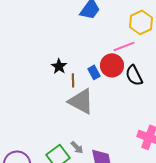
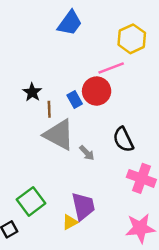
black semicircle: (134, 75) -> (123, 140), moved
gray arrow: (77, 147) -> (87, 153), moved

